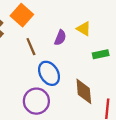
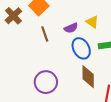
purple semicircle: (60, 38) -> (71, 28), turned 40
blue ellipse: (49, 73) -> (81, 48), moved

